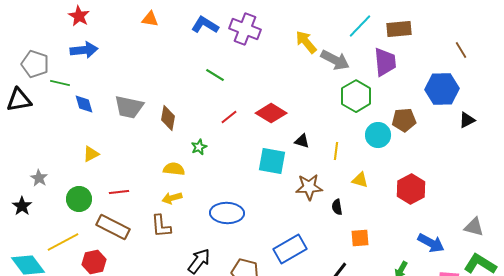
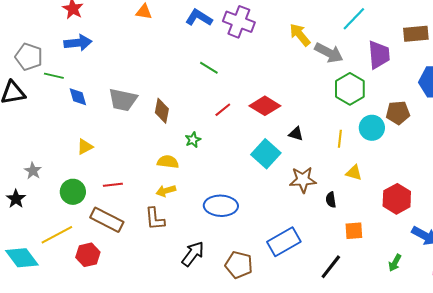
brown rectangle: (399, 29) -> (416, 34), moved
yellow line: (336, 151) -> (340, 139), moved
cyan square: (272, 161) -> (266, 154), turned 32
red hexagon: (411, 189) -> (397, 199), moved

